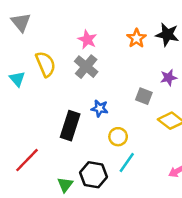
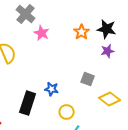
gray cross: (86, 67) -> (26, 14), moved
purple star: (168, 78) -> (108, 51), moved

